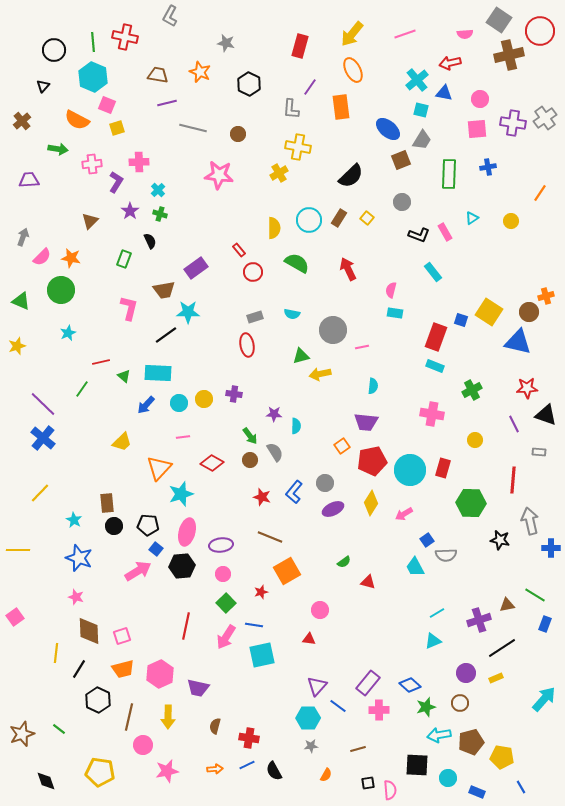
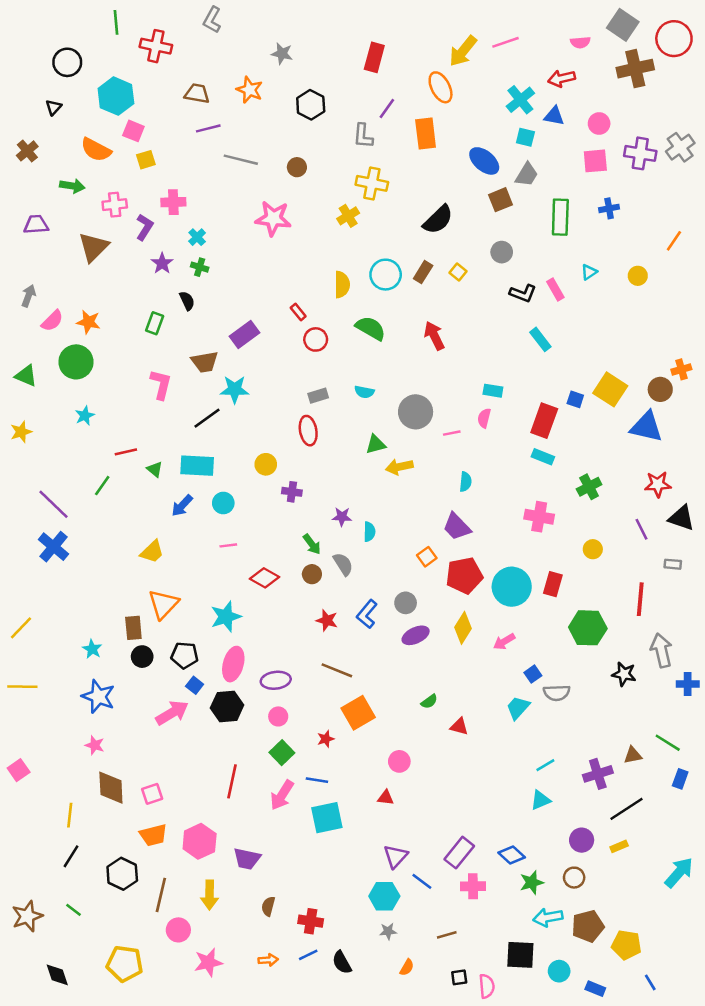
yellow arrow: (352, 34) -> (463, 51), moved
green line: (93, 42) -> (116, 22), moved
brown triangle: (90, 221) -> (93, 247), moved, size x1.5
pink semicircle: (391, 290) -> (484, 418), moved
yellow circle: (204, 399) -> (266, 464), moved
purple trapezoid: (366, 422) -> (457, 527), turned 40
orange triangle: (159, 468) -> (163, 604), moved
yellow line: (40, 493) -> (21, 628), moved
cyan trapezoid: (415, 567) -> (518, 708), turned 70
black line: (79, 669) -> (71, 856), moved

